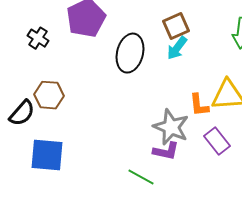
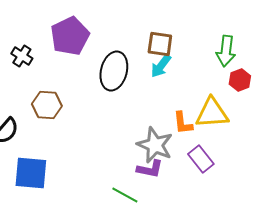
brown square: (176, 26) -> (160, 44), turned 32
brown hexagon: (49, 95) -> (47, 105), moved

